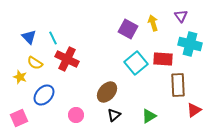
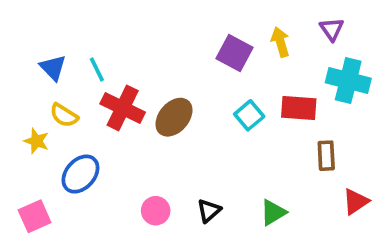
cyan square: (136, 63) -> (249, 115), size x0.7
brown rectangle: (178, 85) -> (326, 156), size x0.7
brown ellipse: (107, 92) -> (174, 117), moved
pink circle: (76, 115) -> (156, 211), moved

